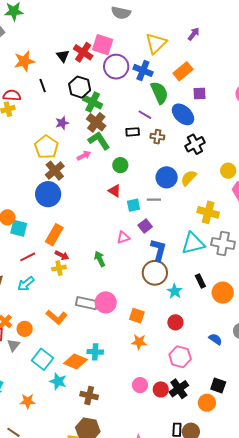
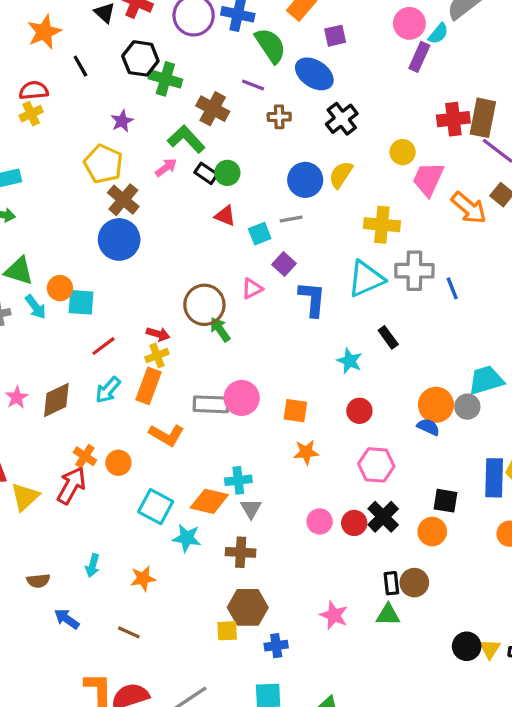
brown cross: (96, 122) -> (213, 109), moved
black rectangle: (133, 132) -> (206, 173), moved, turned 48
orange rectangle: (54, 235) -> (148, 386), moved
brown circle: (155, 273) -> (204, 305), moved
orange circle: (223, 293) -> (436, 405), moved
gray triangle: (13, 345) -> (251, 509), moved

